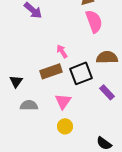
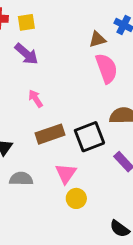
pink arrow: (62, 51) -> (36, 99), moved
yellow circle: (65, 126) -> (76, 198), moved

